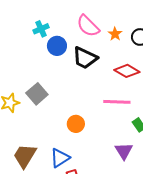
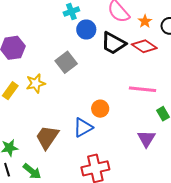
red diamond: (127, 71) -> (144, 46), moved
gray square: (37, 94) -> (66, 62), moved
blue triangle: (60, 158) -> (83, 127), moved

